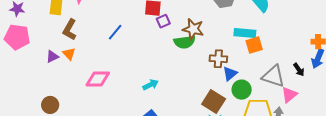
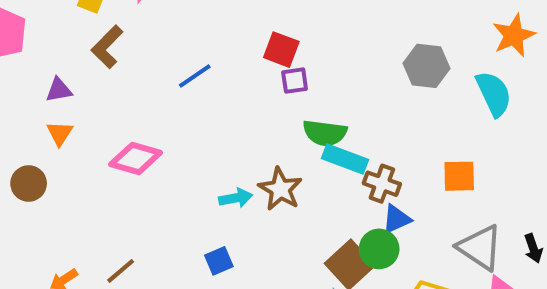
brown star: (193, 29) -> (280, 189), moved
cyan rectangle: (245, 33) -> (345, 159), moved
orange triangle: (69, 54) -> (60, 133), moved
green circle: (242, 90) -> (379, 249), moved

